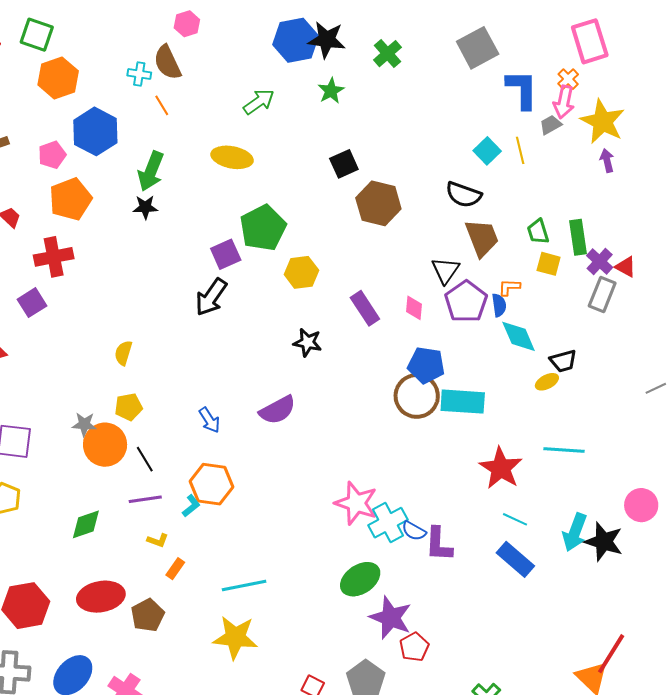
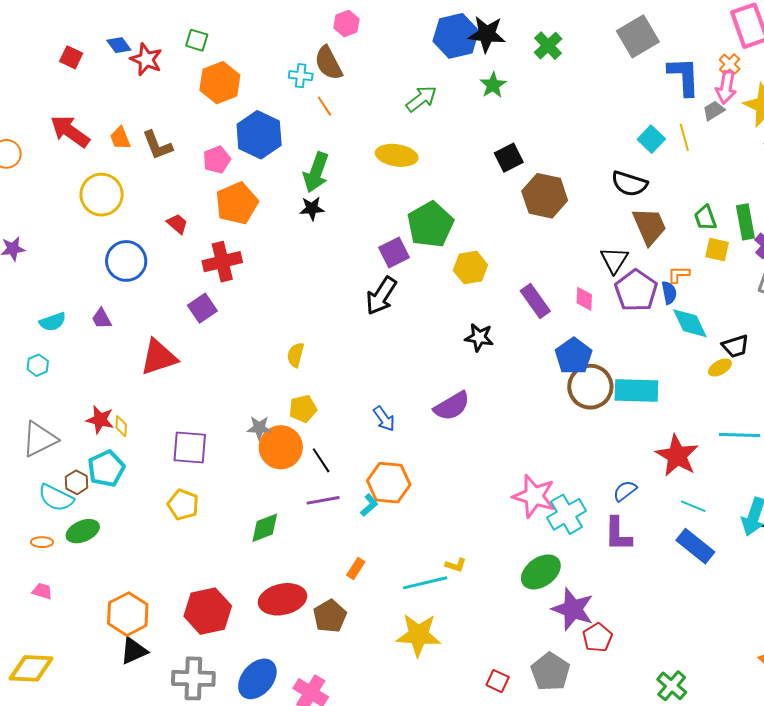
green square: (37, 35) -> (197, 40), size x0.7
blue pentagon: (426, 365) -> (574, 356), moved, turned 30
blue semicircle: (414, 531) -> (625, 491), moved, turned 115
yellow L-shape: (158, 540) -> (456, 565), moved

